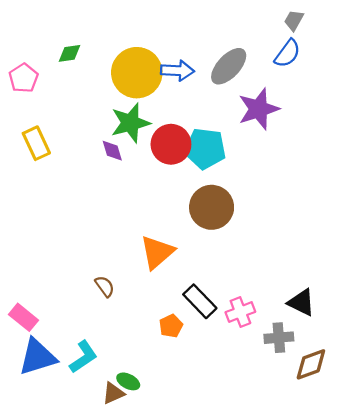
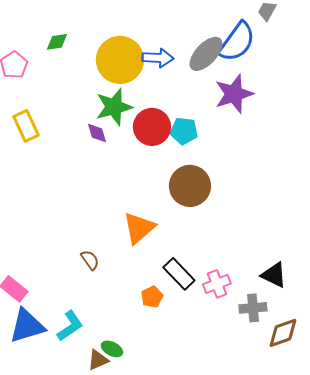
blue semicircle: (287, 53) -> (237, 42), moved, size x1.5
cyan pentagon: (205, 149) -> (184, 131), size x0.7

